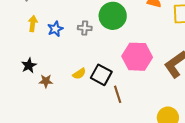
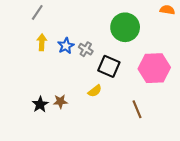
gray cross: (85, 28) -> (86, 49), moved, turned 32
black star: (29, 65) -> (40, 104), moved
black square: (101, 75) -> (109, 66), moved

